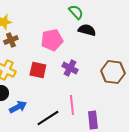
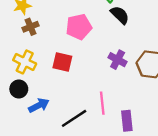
black semicircle: (87, 30) -> (120, 15), turned 30
purple cross: (70, 68) -> (118, 60), moved

